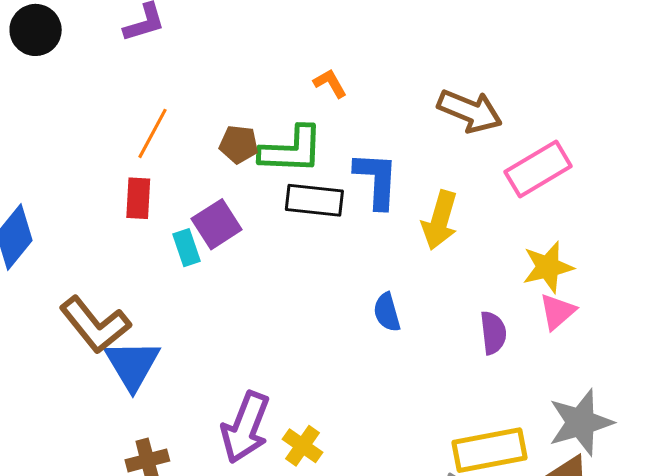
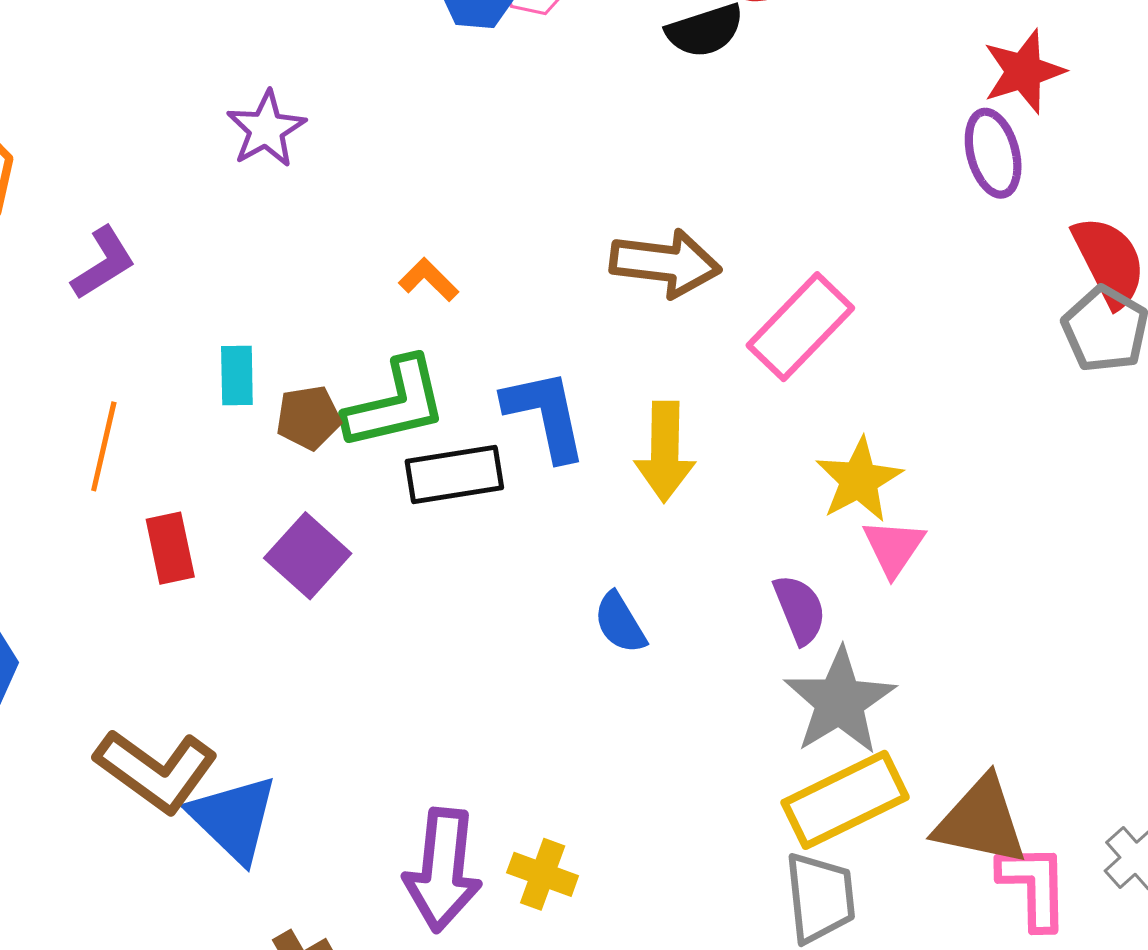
orange line: (152, 133) -> (104, 446), moved
cyan rectangle: (186, 248) -> (237, 376), moved, turned 33
gray star: (581, 422) -> (840, 701), moved

